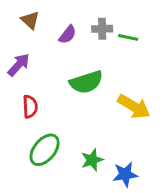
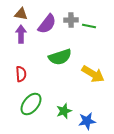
brown triangle: (30, 20) -> (21, 14), turned -32
purple semicircle: (68, 35) -> (47, 24), size x1.5
purple arrow: (19, 65) -> (21, 34), moved, turned -42

